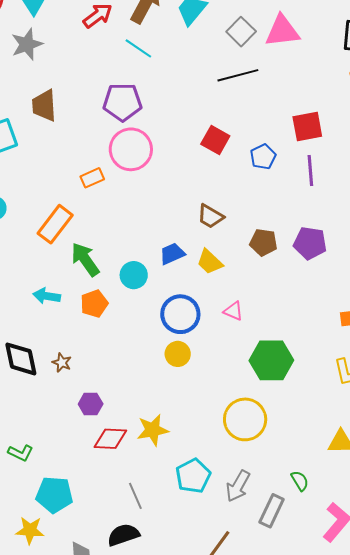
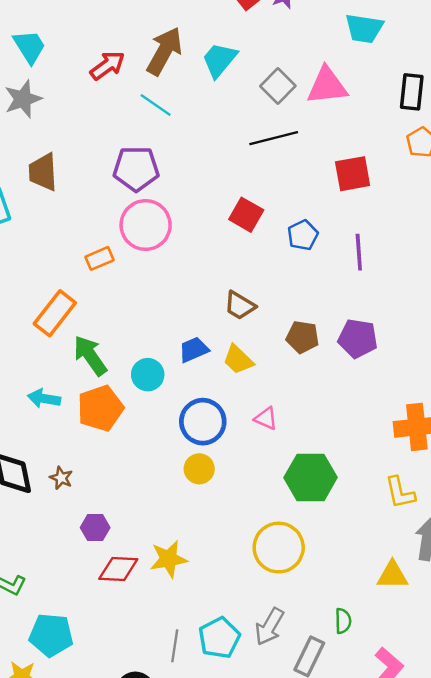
red square: (307, 126) -> (353, 174), moved
orange pentagon: (94, 304) -> (100, 408), size x1.4
cyan pentagon: (193, 476) -> (219, 638), moved
green semicircle: (300, 481) -> (343, 621), turned 30
gray line: (135, 496) -> (175, 646), moved, turned 32

